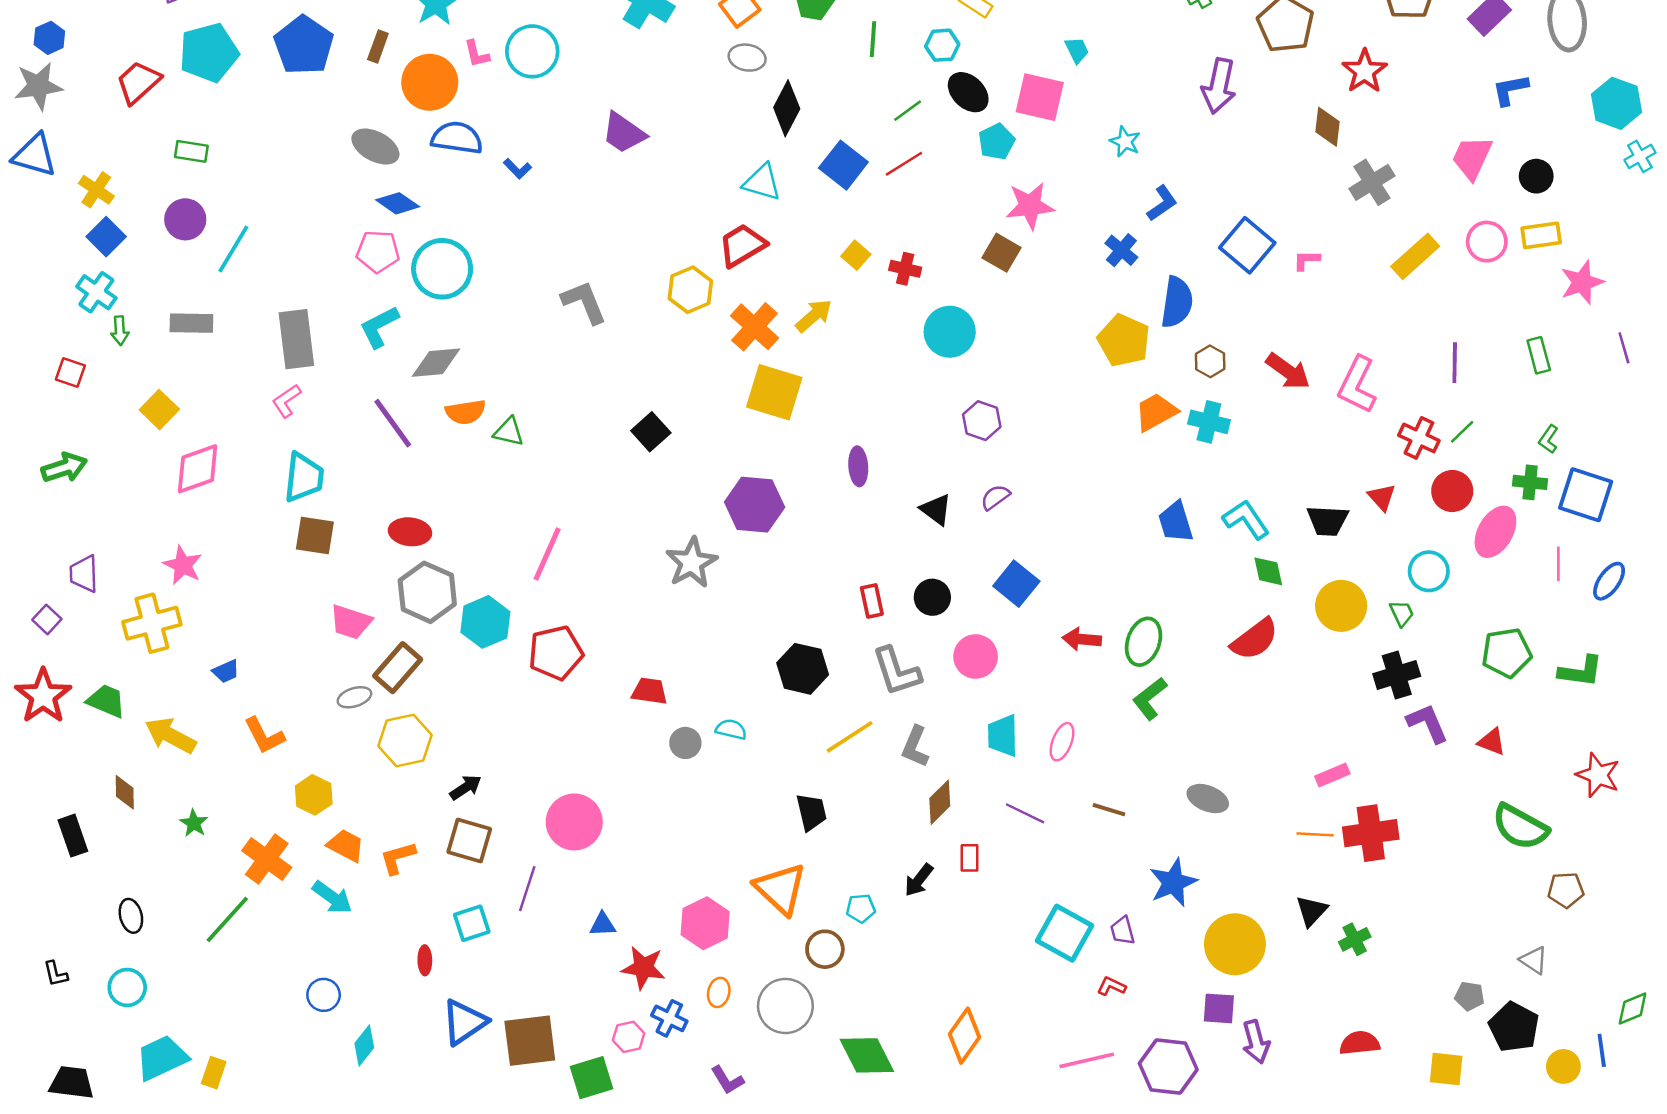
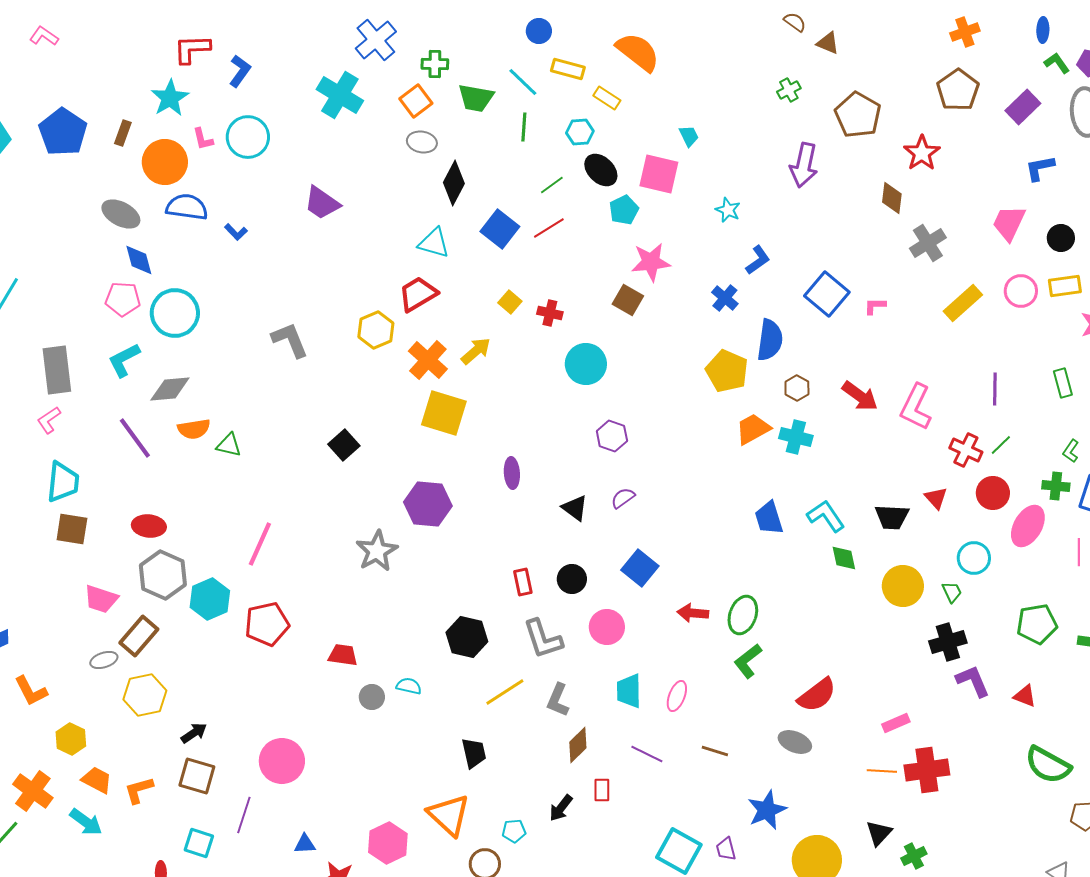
blue diamond: (398, 203) -> (139, 260), turned 40
red semicircle: (1255, 639) -> (817, 695), moved
cyan square: (472, 923) -> (199, 843), turned 36

